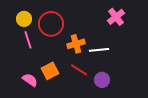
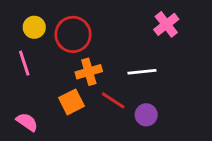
pink line: (28, 40) -> (24, 63), moved
orange cross: (76, 44) -> (89, 72), moved
pink semicircle: (30, 80) -> (27, 122), moved

